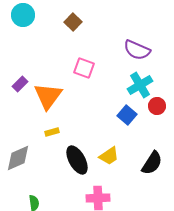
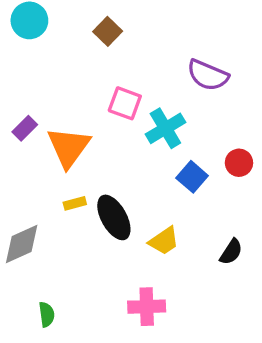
cyan cross: (140, 85) -> (165, 128), moved
black ellipse: (77, 160) -> (114, 217), moved
black semicircle: (152, 163) -> (231, 252), size x0.7

